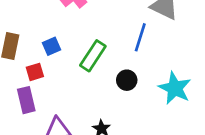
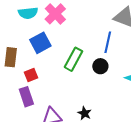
blue square: (51, 46) -> (40, 43), moved, size x1.5
black circle: (127, 80) -> (100, 66), moved

